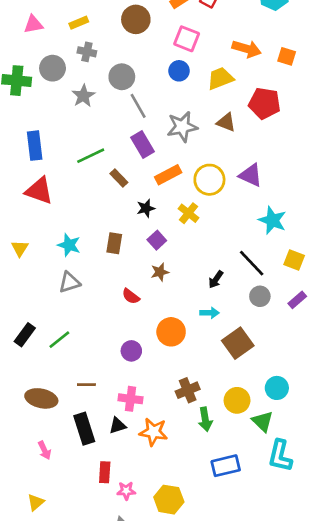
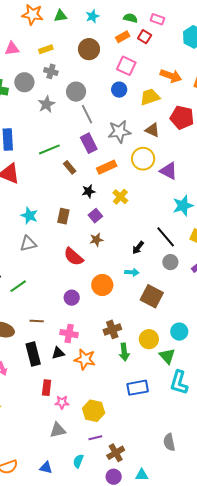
yellow circle: (209, 180) -> (143, 159), moved
cyan star: (272, 220) -> (183, 206), turned 30
red semicircle: (131, 296) -> (74, 257), size x1.5
brown square: (238, 343) -> (152, 296), turned -30

